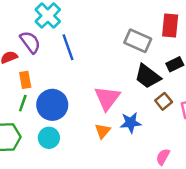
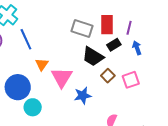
red rectangle: (170, 26) -> (107, 25), moved
orange triangle: (103, 131) -> (42, 64), moved
cyan circle: (49, 138) -> (33, 107), moved

